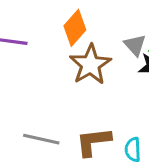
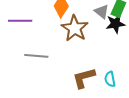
gray line: (41, 139) -> (36, 56), moved

